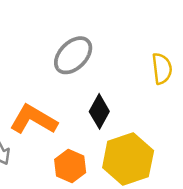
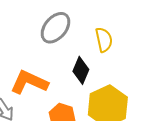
yellow semicircle: (162, 69) -> (104, 40), moved

